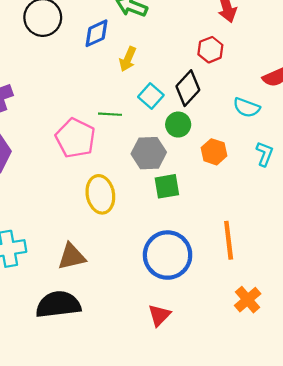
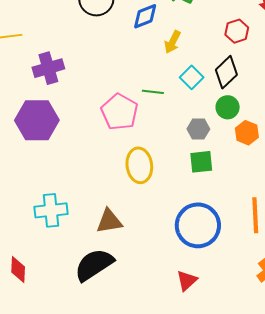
red hexagon: (210, 50) -> (237, 31), moved
green circle: (178, 125) -> (228, 107), moved
gray hexagon: (149, 153) -> (198, 129), moved, size x0.7
black semicircle: (58, 305) -> (94, 265), turned -30

